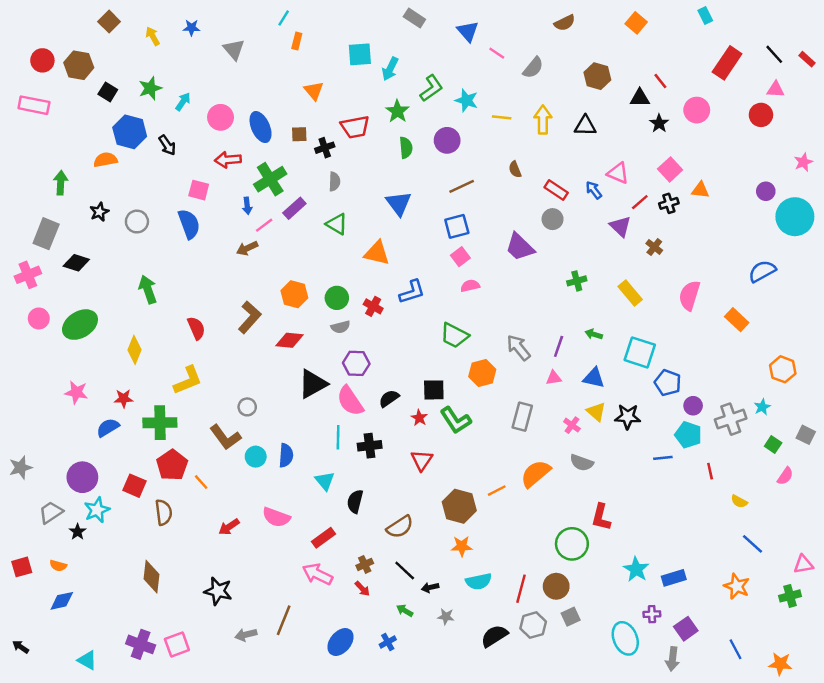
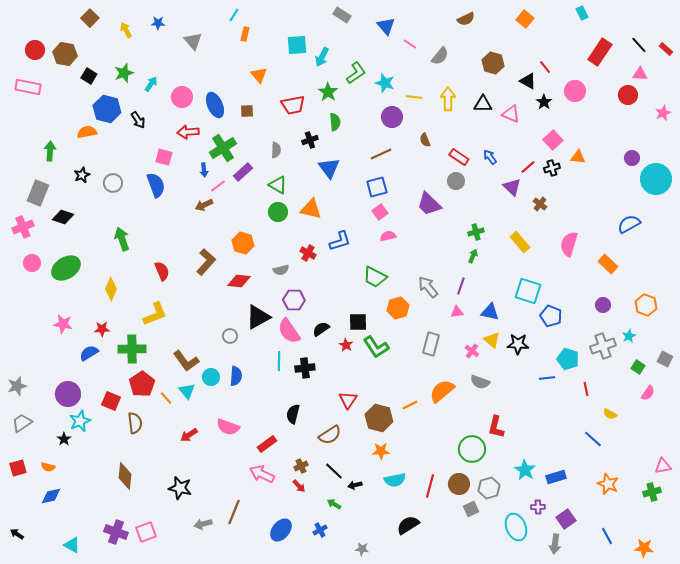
black triangle: (640, 98) -> (528, 81), turned 30
purple circle: (447, 140) -> (392, 117), moved
black cross: (325, 148) -> (310, 140), moved
pink star: (803, 162) -> (663, 113), moved
pink triangle: (618, 173) -> (511, 114), moved
green circle: (337, 298) -> (278, 212), moved
green arrow: (594, 334) -> (473, 256), moved, turned 96
purple circle: (693, 406) -> (603, 305), moved
gray circle: (247, 407) -> (230, 336), moved
red triangle: (422, 460) -> (348, 400), moved
cyan triangle: (325, 481) -> (187, 391), moved
gray trapezoid: (51, 512) -> (22, 423), moved
blue line: (752, 544) -> (593, 439), moved
gray star: (446, 617) -> (362, 549), moved
gray hexagon: (533, 625) -> (489, 488), moved

